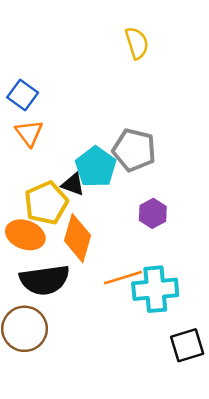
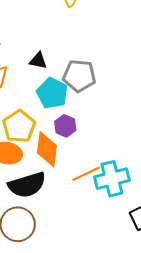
black triangle: (73, 184) -> (38, 61), moved
purple hexagon: (153, 213) -> (65, 126), moved

